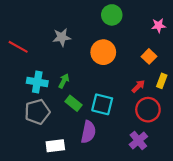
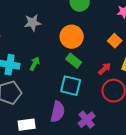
green rectangle: (73, 103) -> (74, 61), moved
purple cross: (138, 141) -> (87, 120), moved

